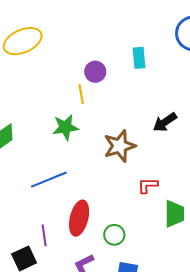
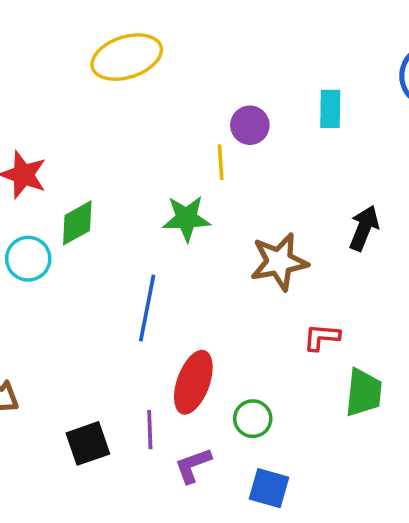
black arrow: (165, 122) -> (364, 228), turned 140
blue line: (49, 180) -> (147, 308), turned -63
purple line: (44, 235) -> (150, 430), moved

